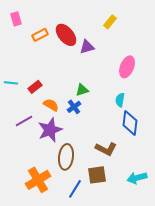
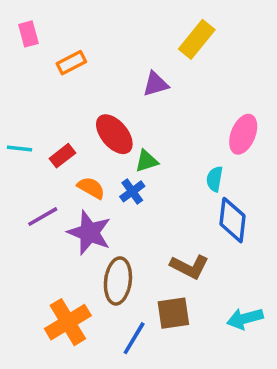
yellow rectangle: (110, 22) -> (197, 39), size x1.5
red ellipse: (66, 35) -> (114, 134), moved
pink ellipse: (127, 67) -> (243, 134), moved
purple star: (50, 130) -> (89, 233), turned -30

